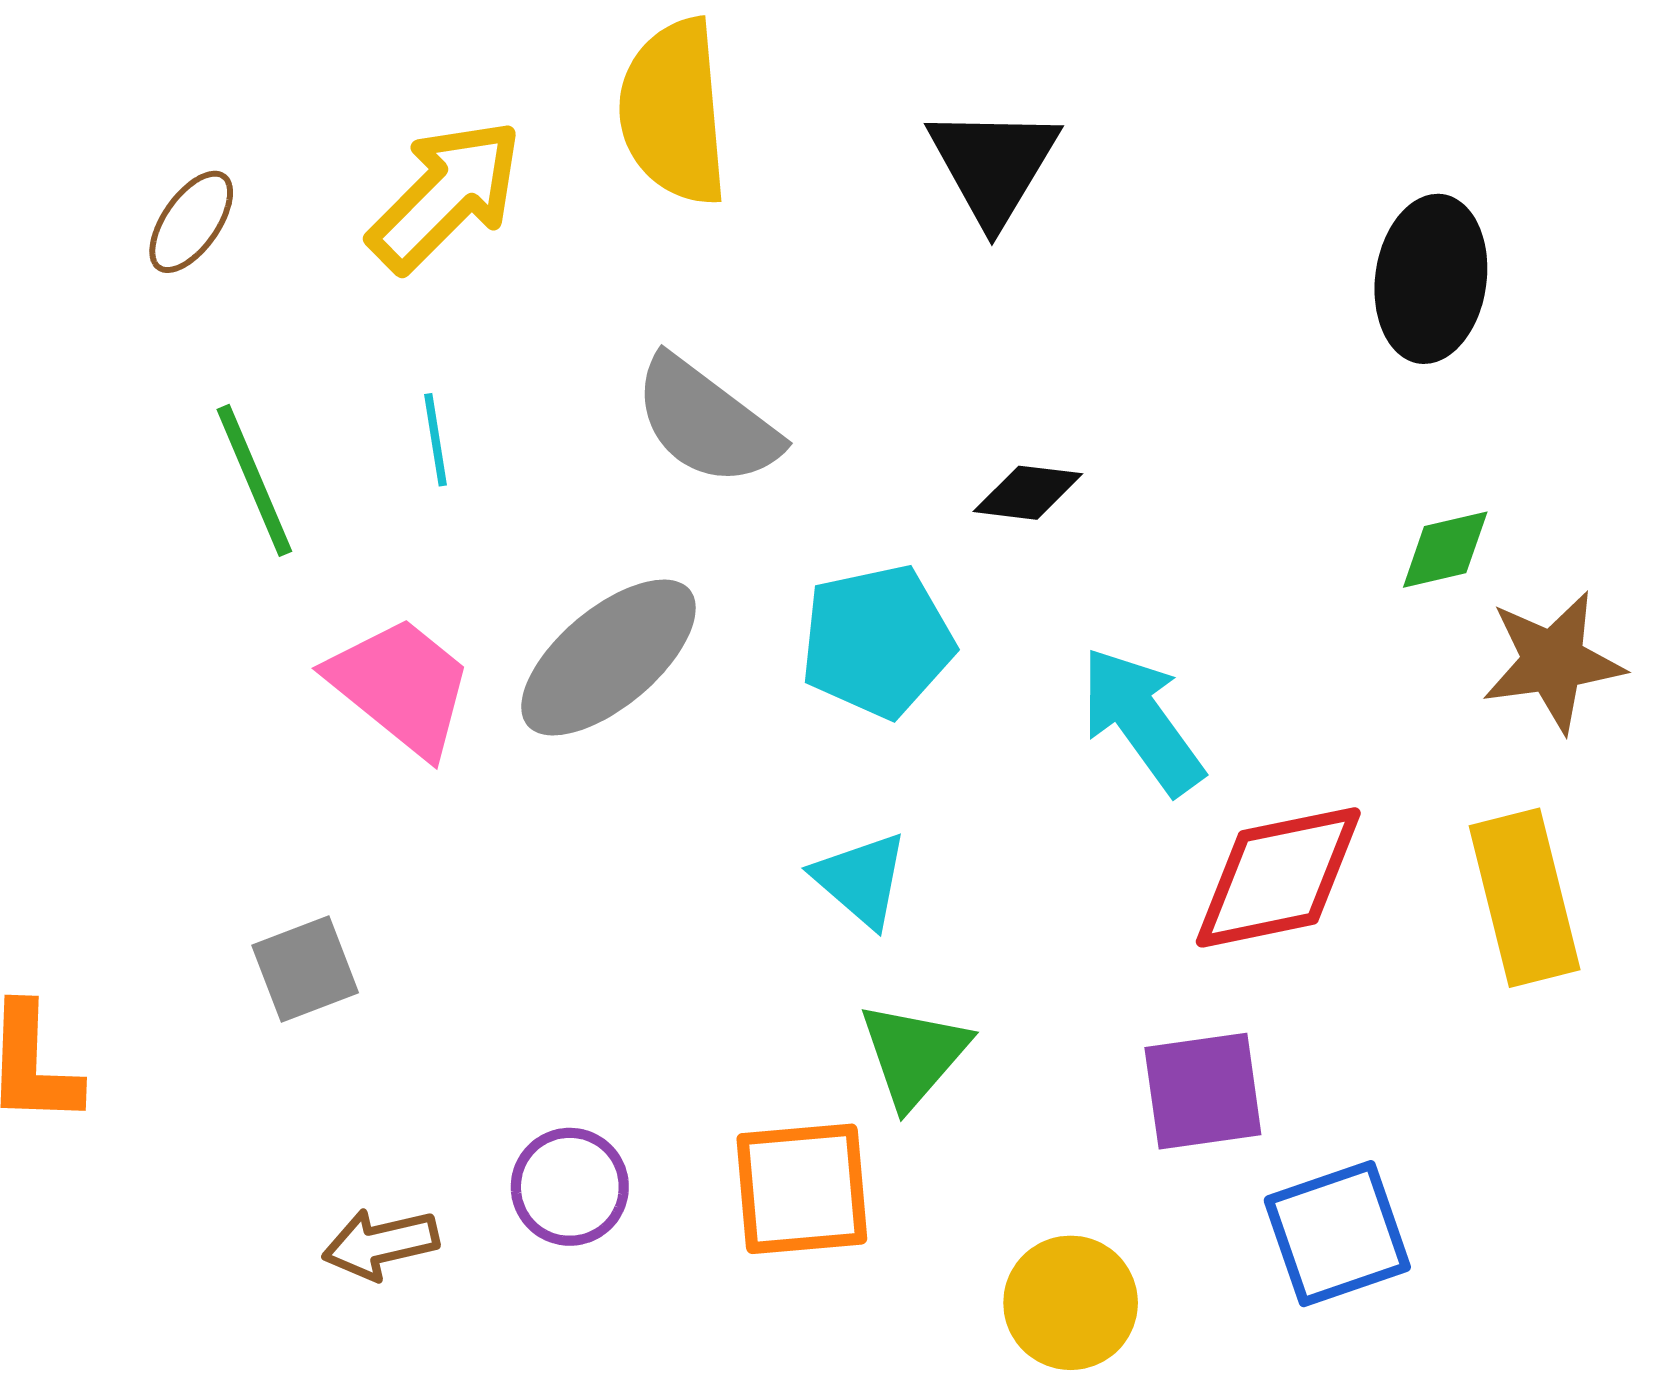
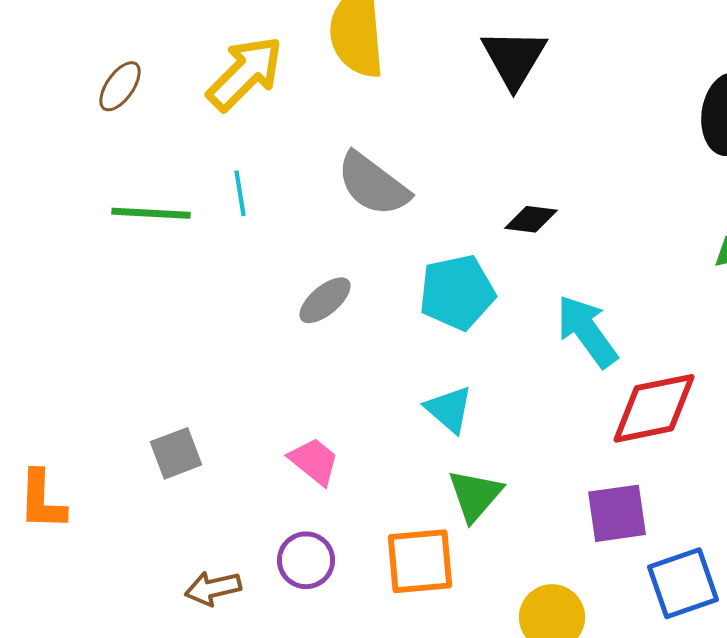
green line: (254, 480) -> (151, 213), turned -64
gray ellipse: (608, 658) -> (325, 300), size x0.6
pink trapezoid: (401, 686) -> (314, 461), moved, size x0.7

